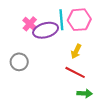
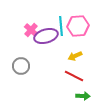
yellow arrow: (76, 51) -> (75, 56), turned 40

